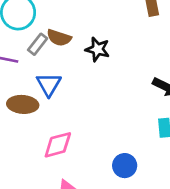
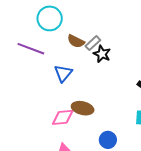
gray rectangle: (38, 44) -> (93, 43), moved
brown ellipse: (23, 104) -> (83, 108), moved

